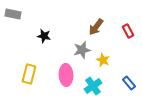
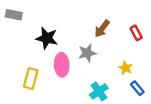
black star: (44, 36) -> (47, 38), size x1.5
yellow star: (103, 60) -> (126, 68), moved
pink ellipse: (66, 75) -> (62, 65), moved

